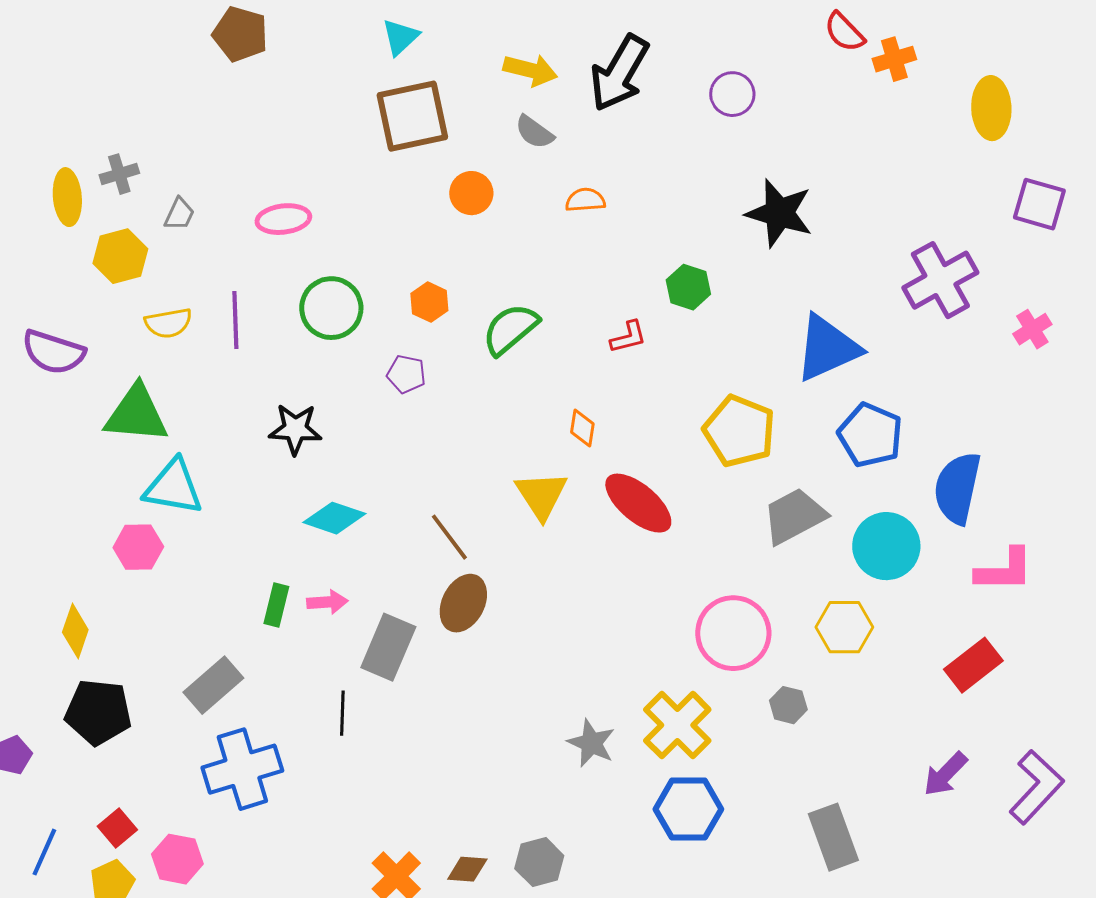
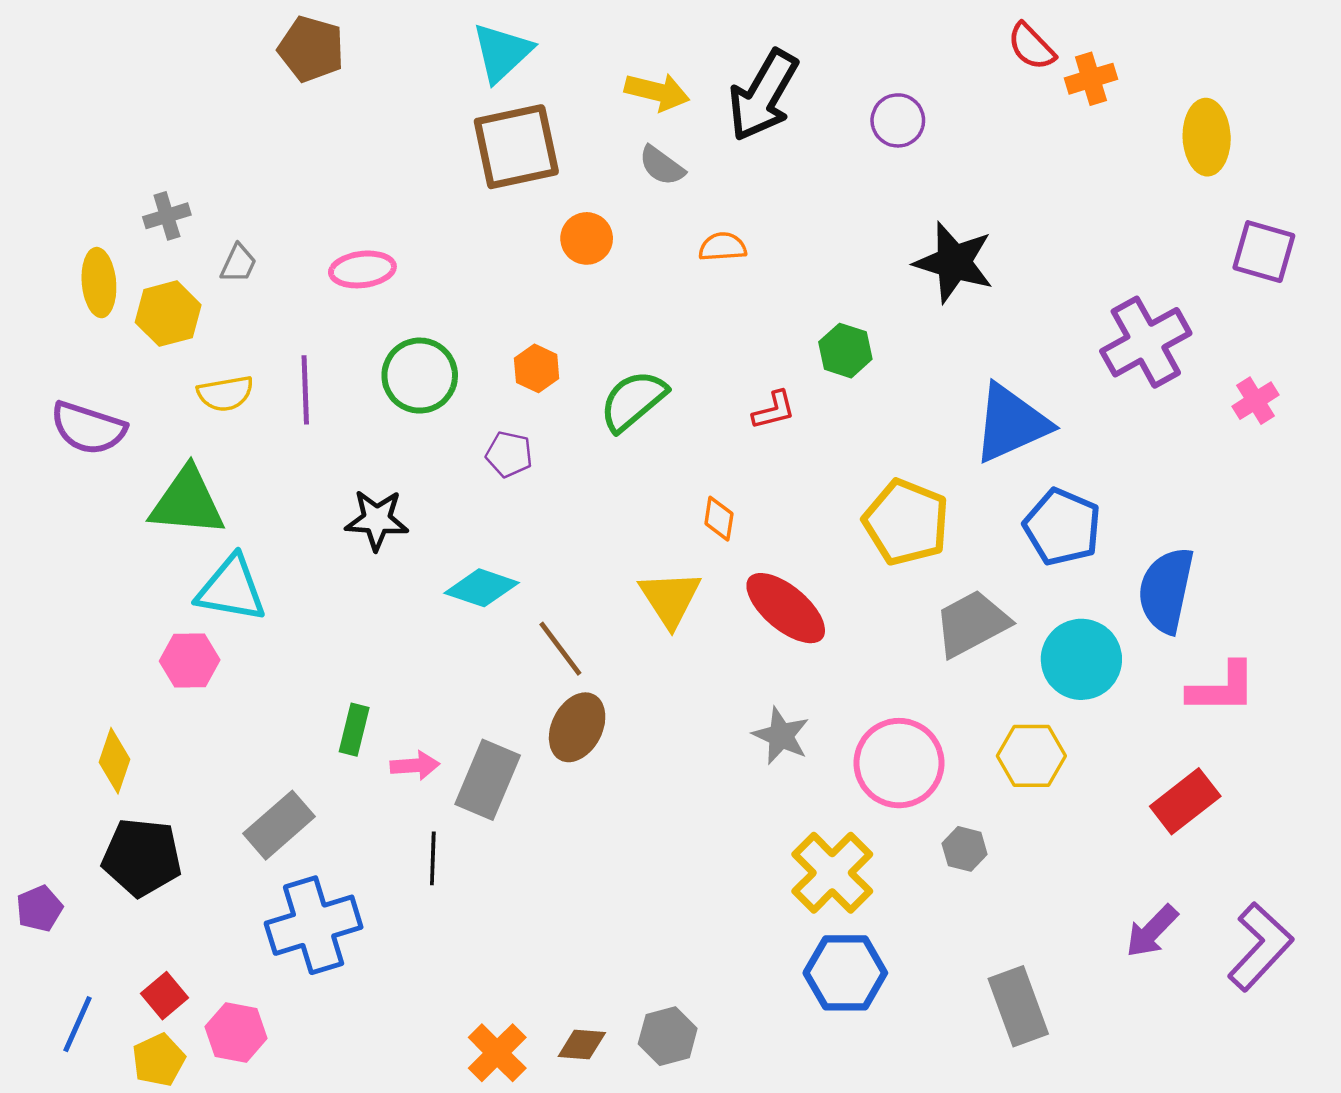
cyan triangle: (400, 37) -> (502, 52), size x1.4
yellow ellipse: (67, 197) -> (99, 283), moved
cyan diamond: (334, 518) -> (482, 588), moved
pink arrow: (327, 602) -> (415, 765), moved
gray star: (591, 743) -> (781, 736), moved

